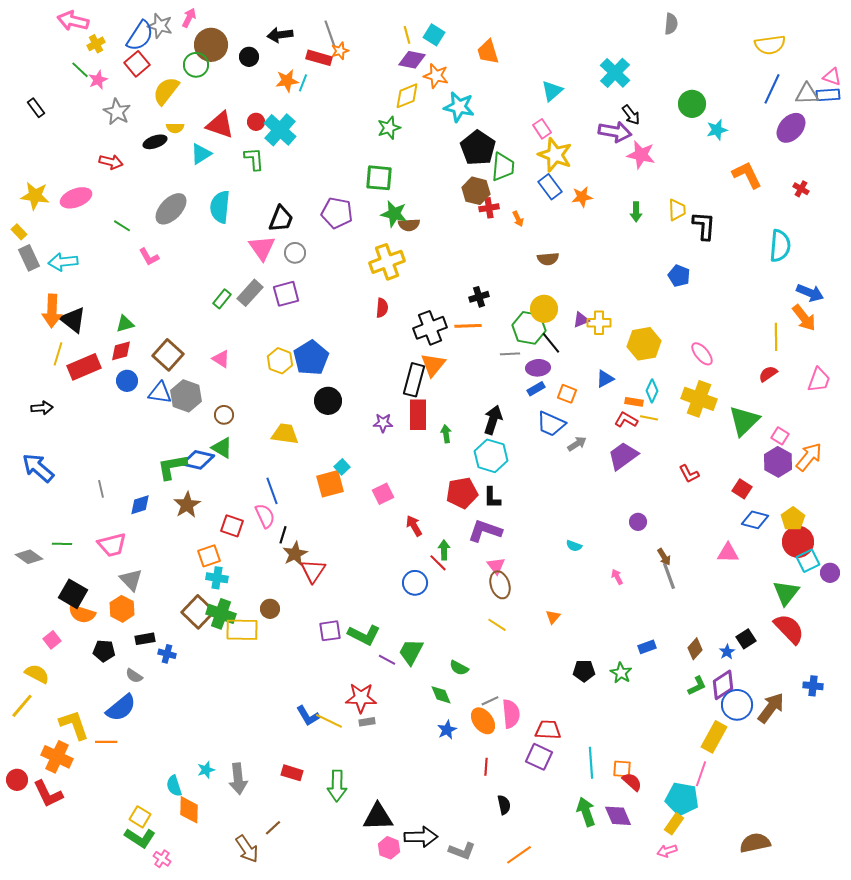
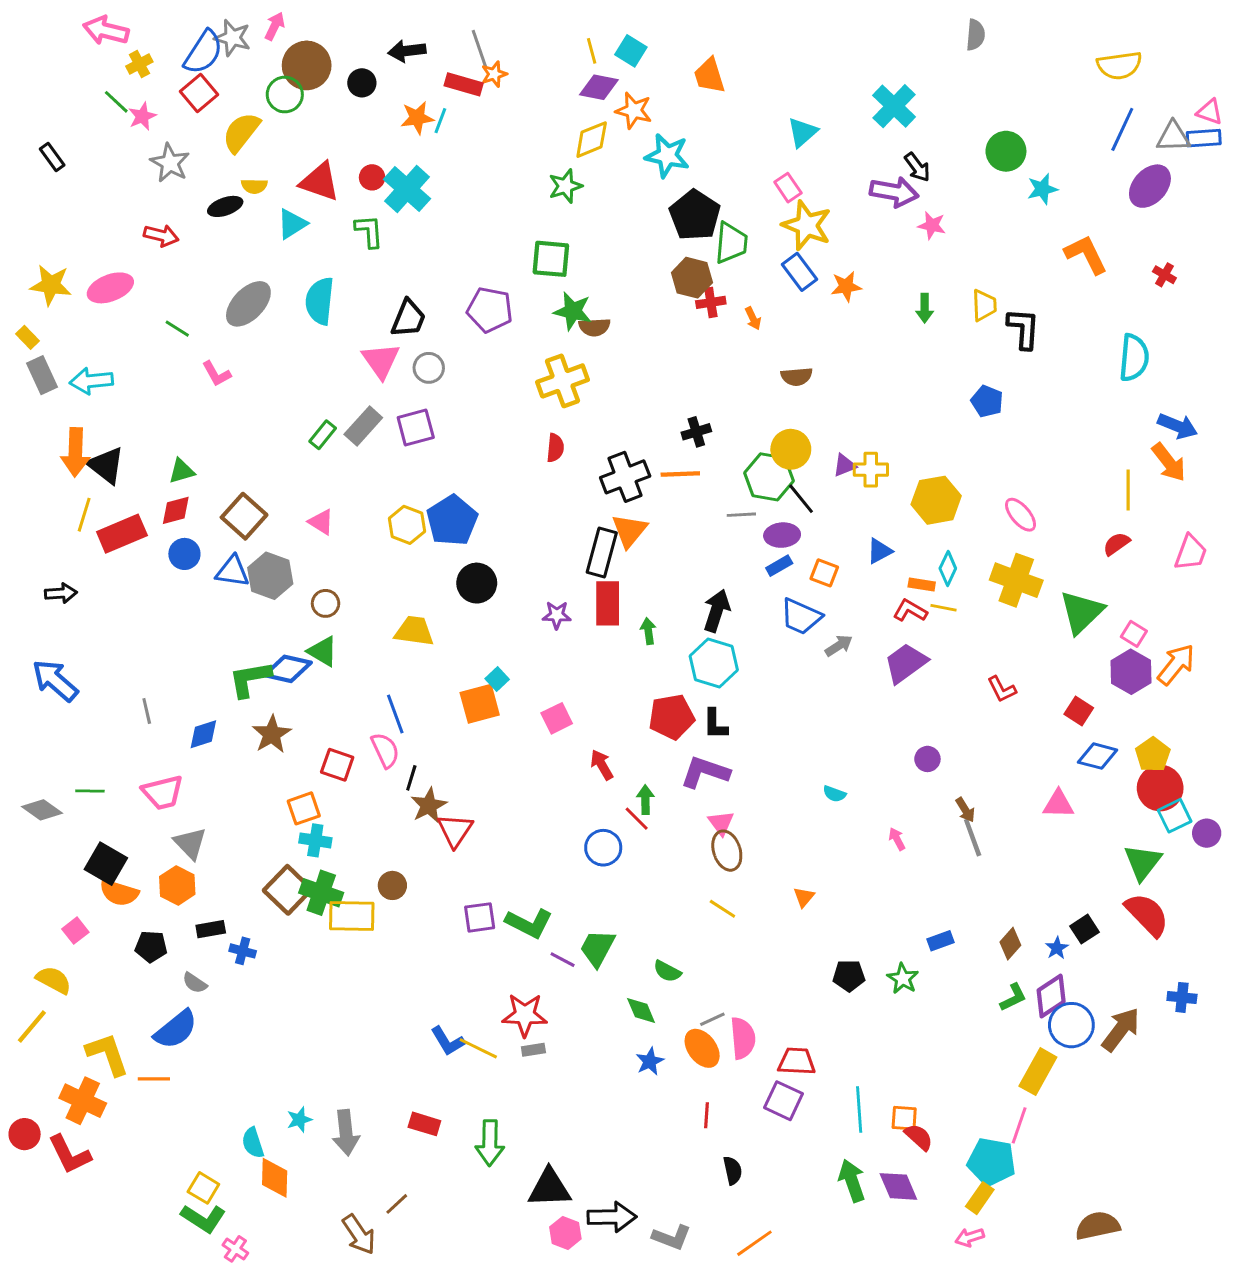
pink star: (641, 155) -> (932, 225), size x0.7

